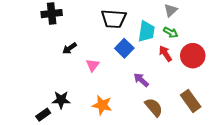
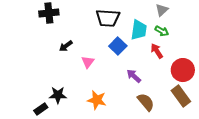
red circle: (193, 56) -> (183, 70), moved

